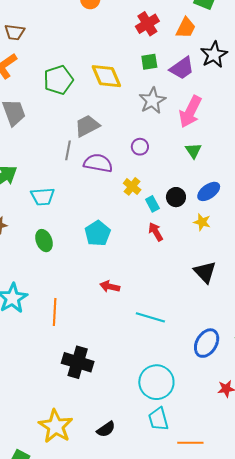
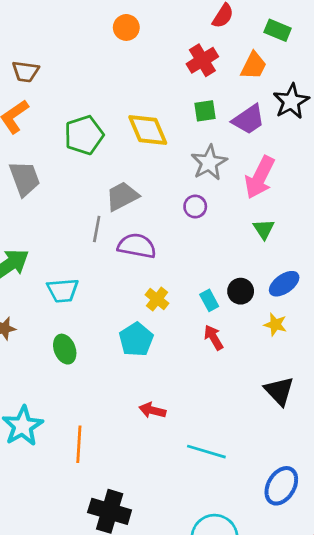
purple circle: (140, 147) -> (195, 207), moved
yellow cross: (132, 186) -> (157, 299), moved

